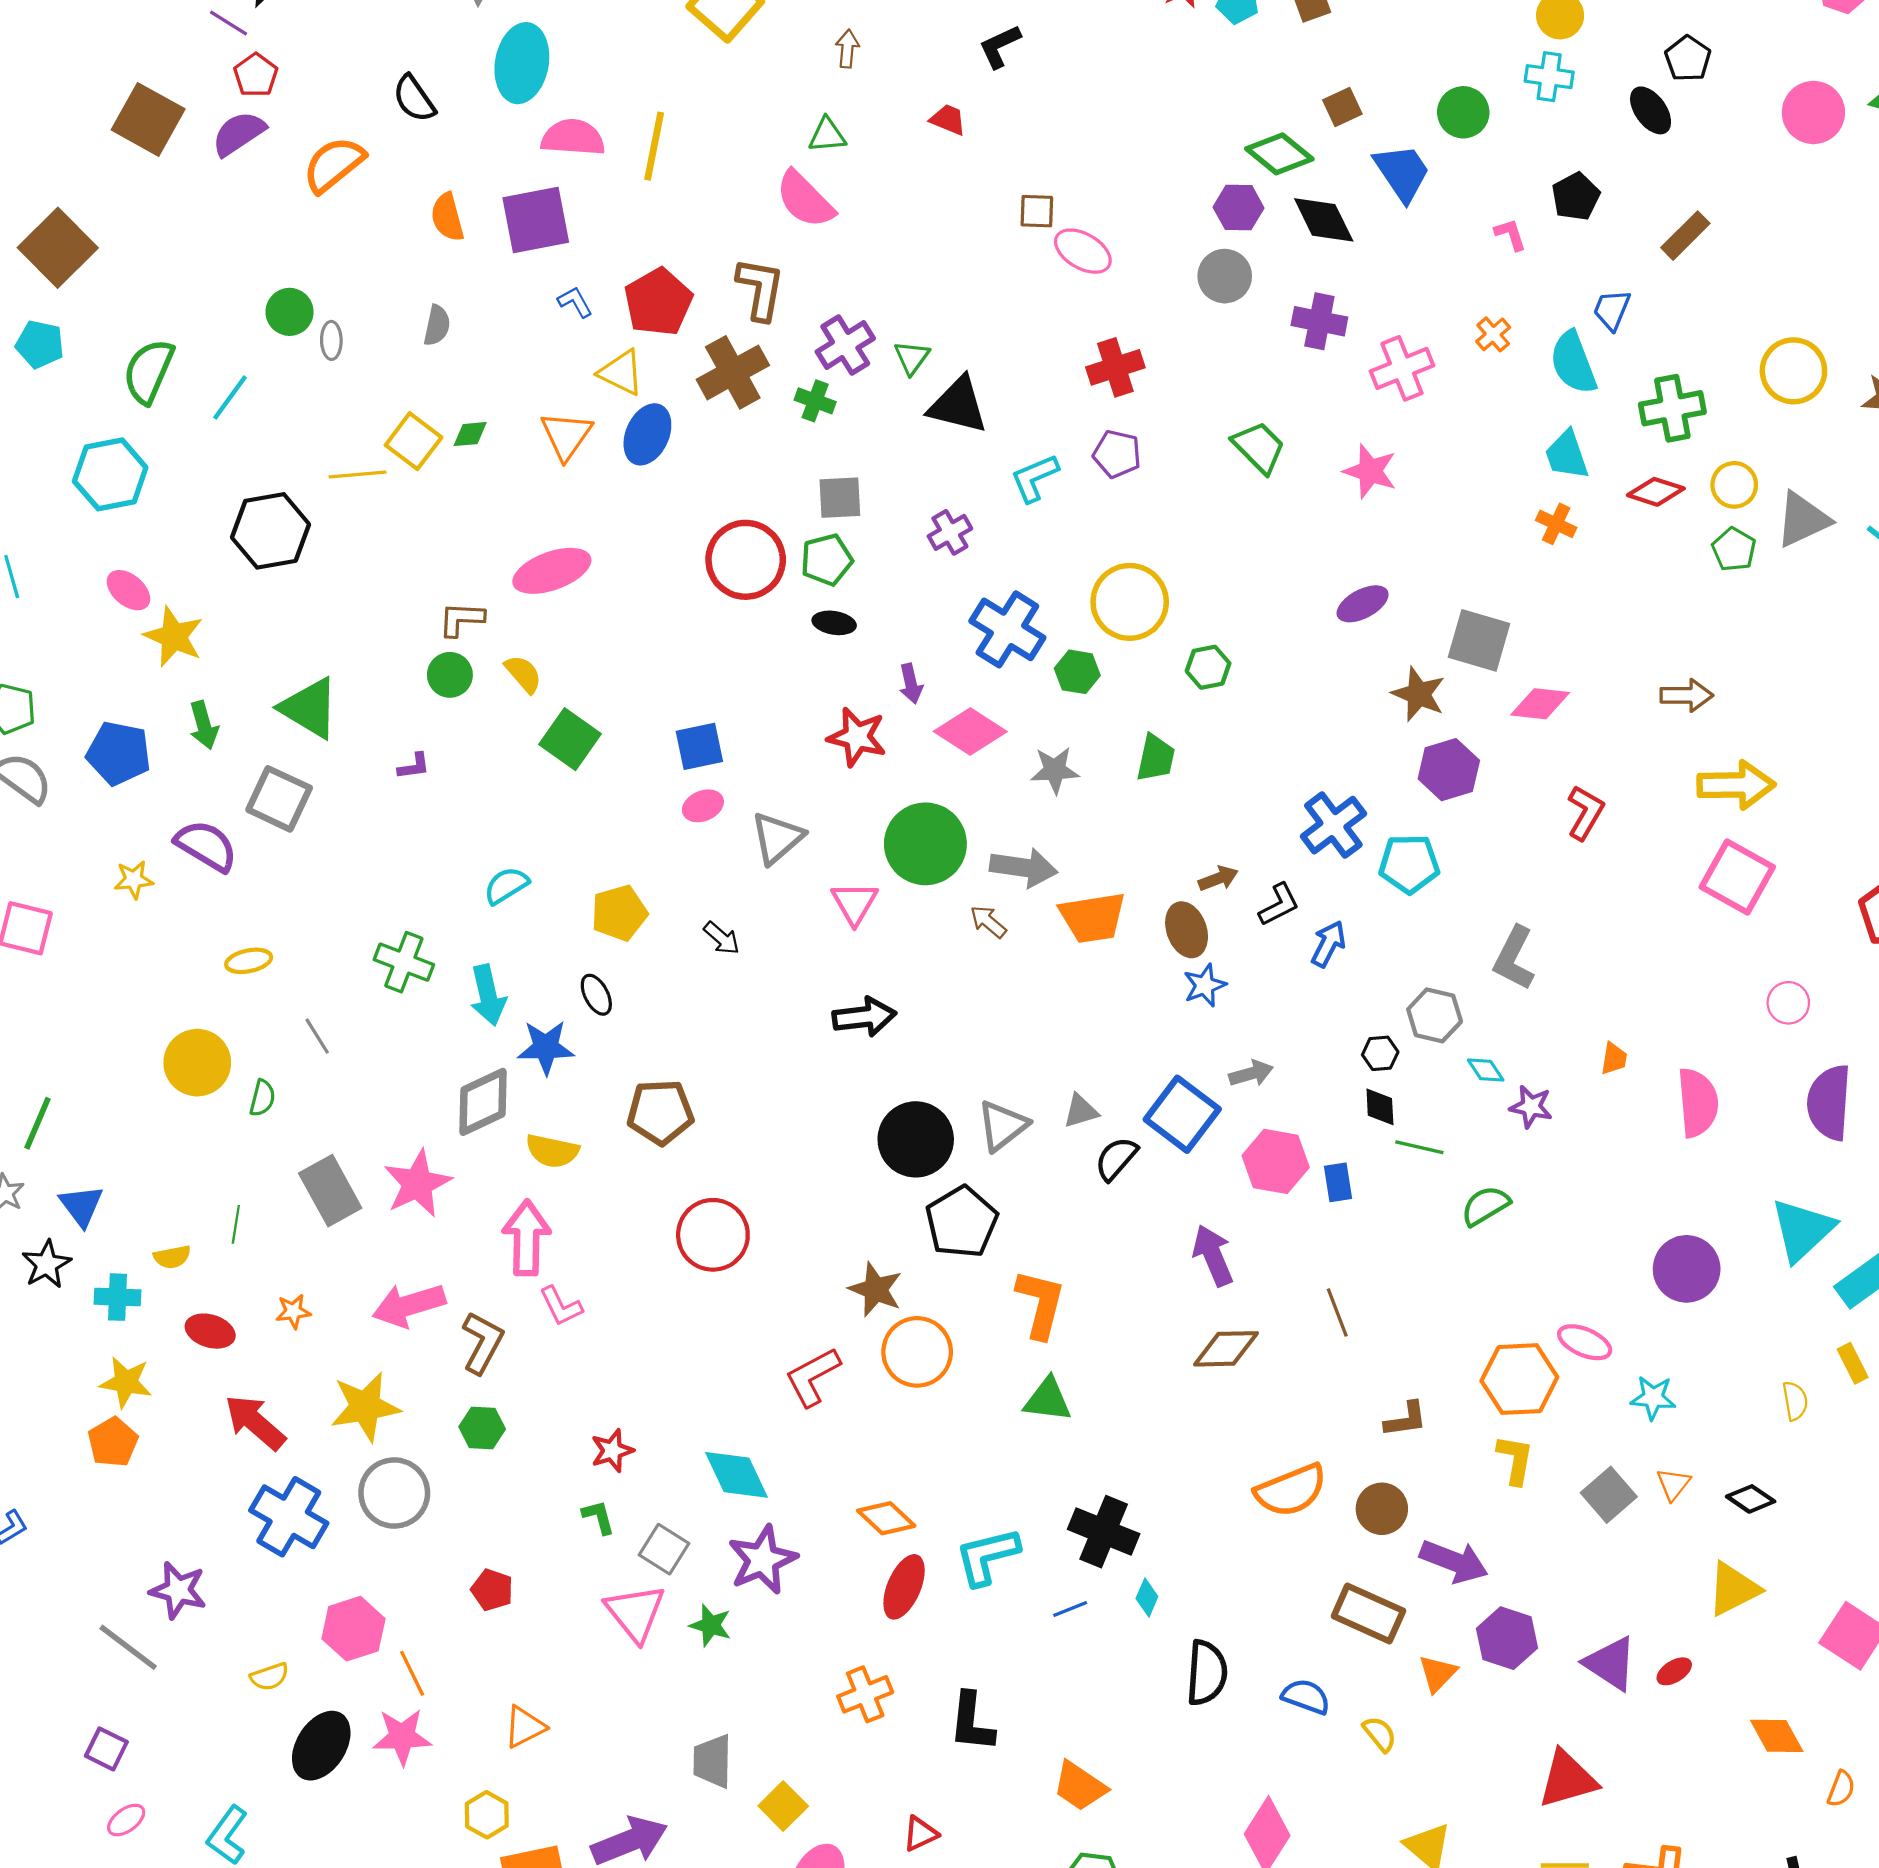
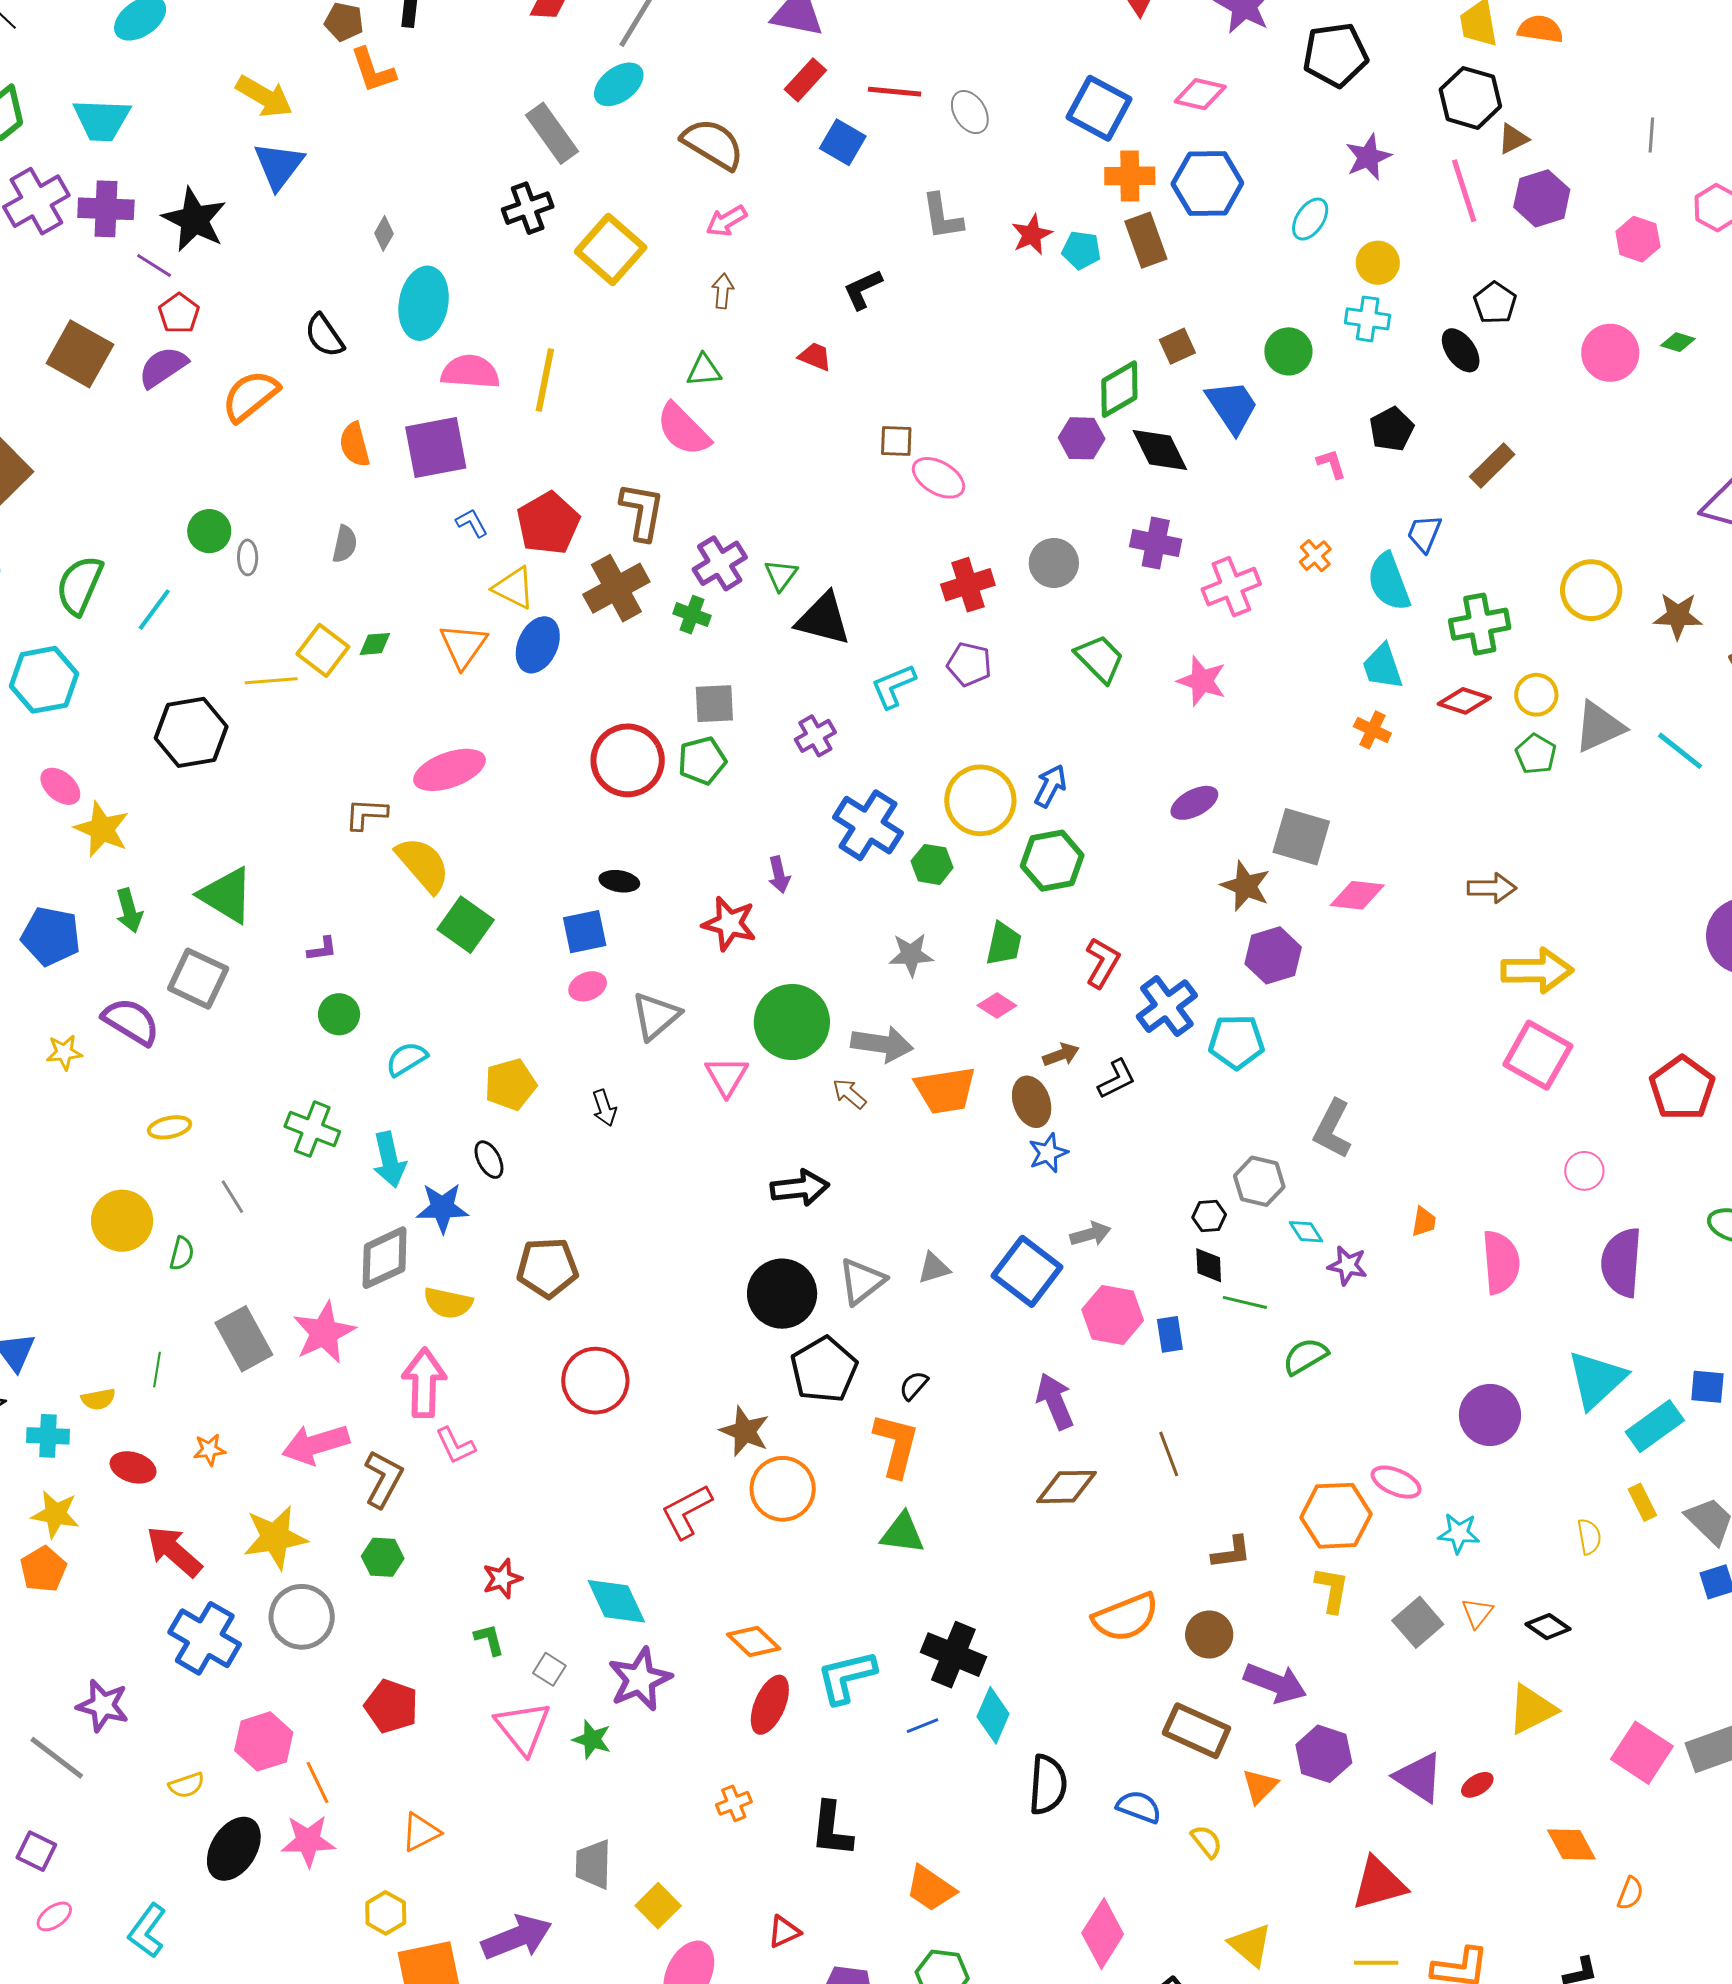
green diamond: (1279, 154) -> (1119, 389), turned -70
gray circle: (1225, 276) -> (1054, 563), moved
black ellipse: (834, 623) -> (619, 881), moved
green hexagon: (1208, 667) -> (1052, 861), size x1.5
yellow semicircle: (523, 674) -> (423, 865), size x1.6
green circle: (450, 675) -> (339, 1014), moved
pink diamond: (970, 732) -> (997, 1005), moved, size x0.6
red L-shape: (1585, 813) -> (1102, 963), moved
black arrow: (722, 938) -> (604, 1108), turned 30
blue arrow: (1328, 944) -> (1050, 786), moved
black arrow: (864, 1017) -> (800, 1188), moved
black semicircle: (1116, 1159) -> (914, 1386), moved, size x0.7
gray square: (664, 1549) -> (549, 1669), size x0.7
red pentagon: (492, 1590) -> (391, 1706), size x1.4
cyan diamond: (1147, 1597) -> (993, 1715), size x1.6
orange cross: (865, 1694) -> (734, 1803), size x0.7

